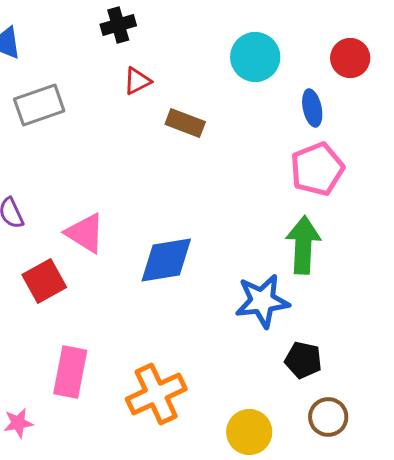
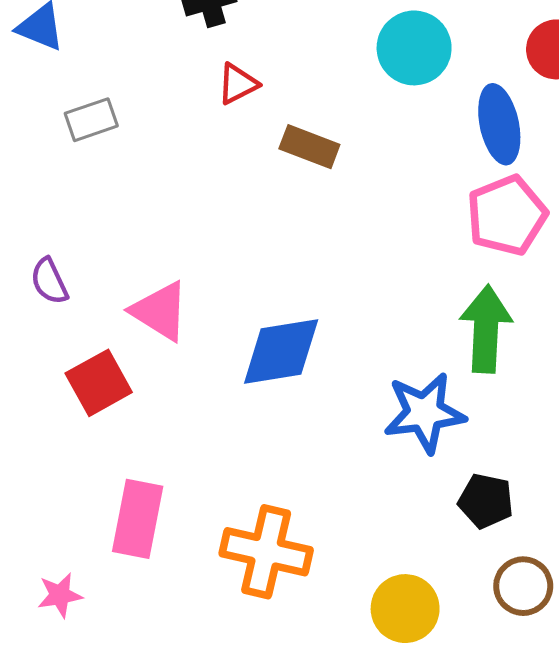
gray rectangle: (39, 105) -> (91, 120), size x0.7
blue ellipse: (312, 108) -> (499, 124), size x1.4
orange cross: (156, 394) -> (266, 552), turned 38

